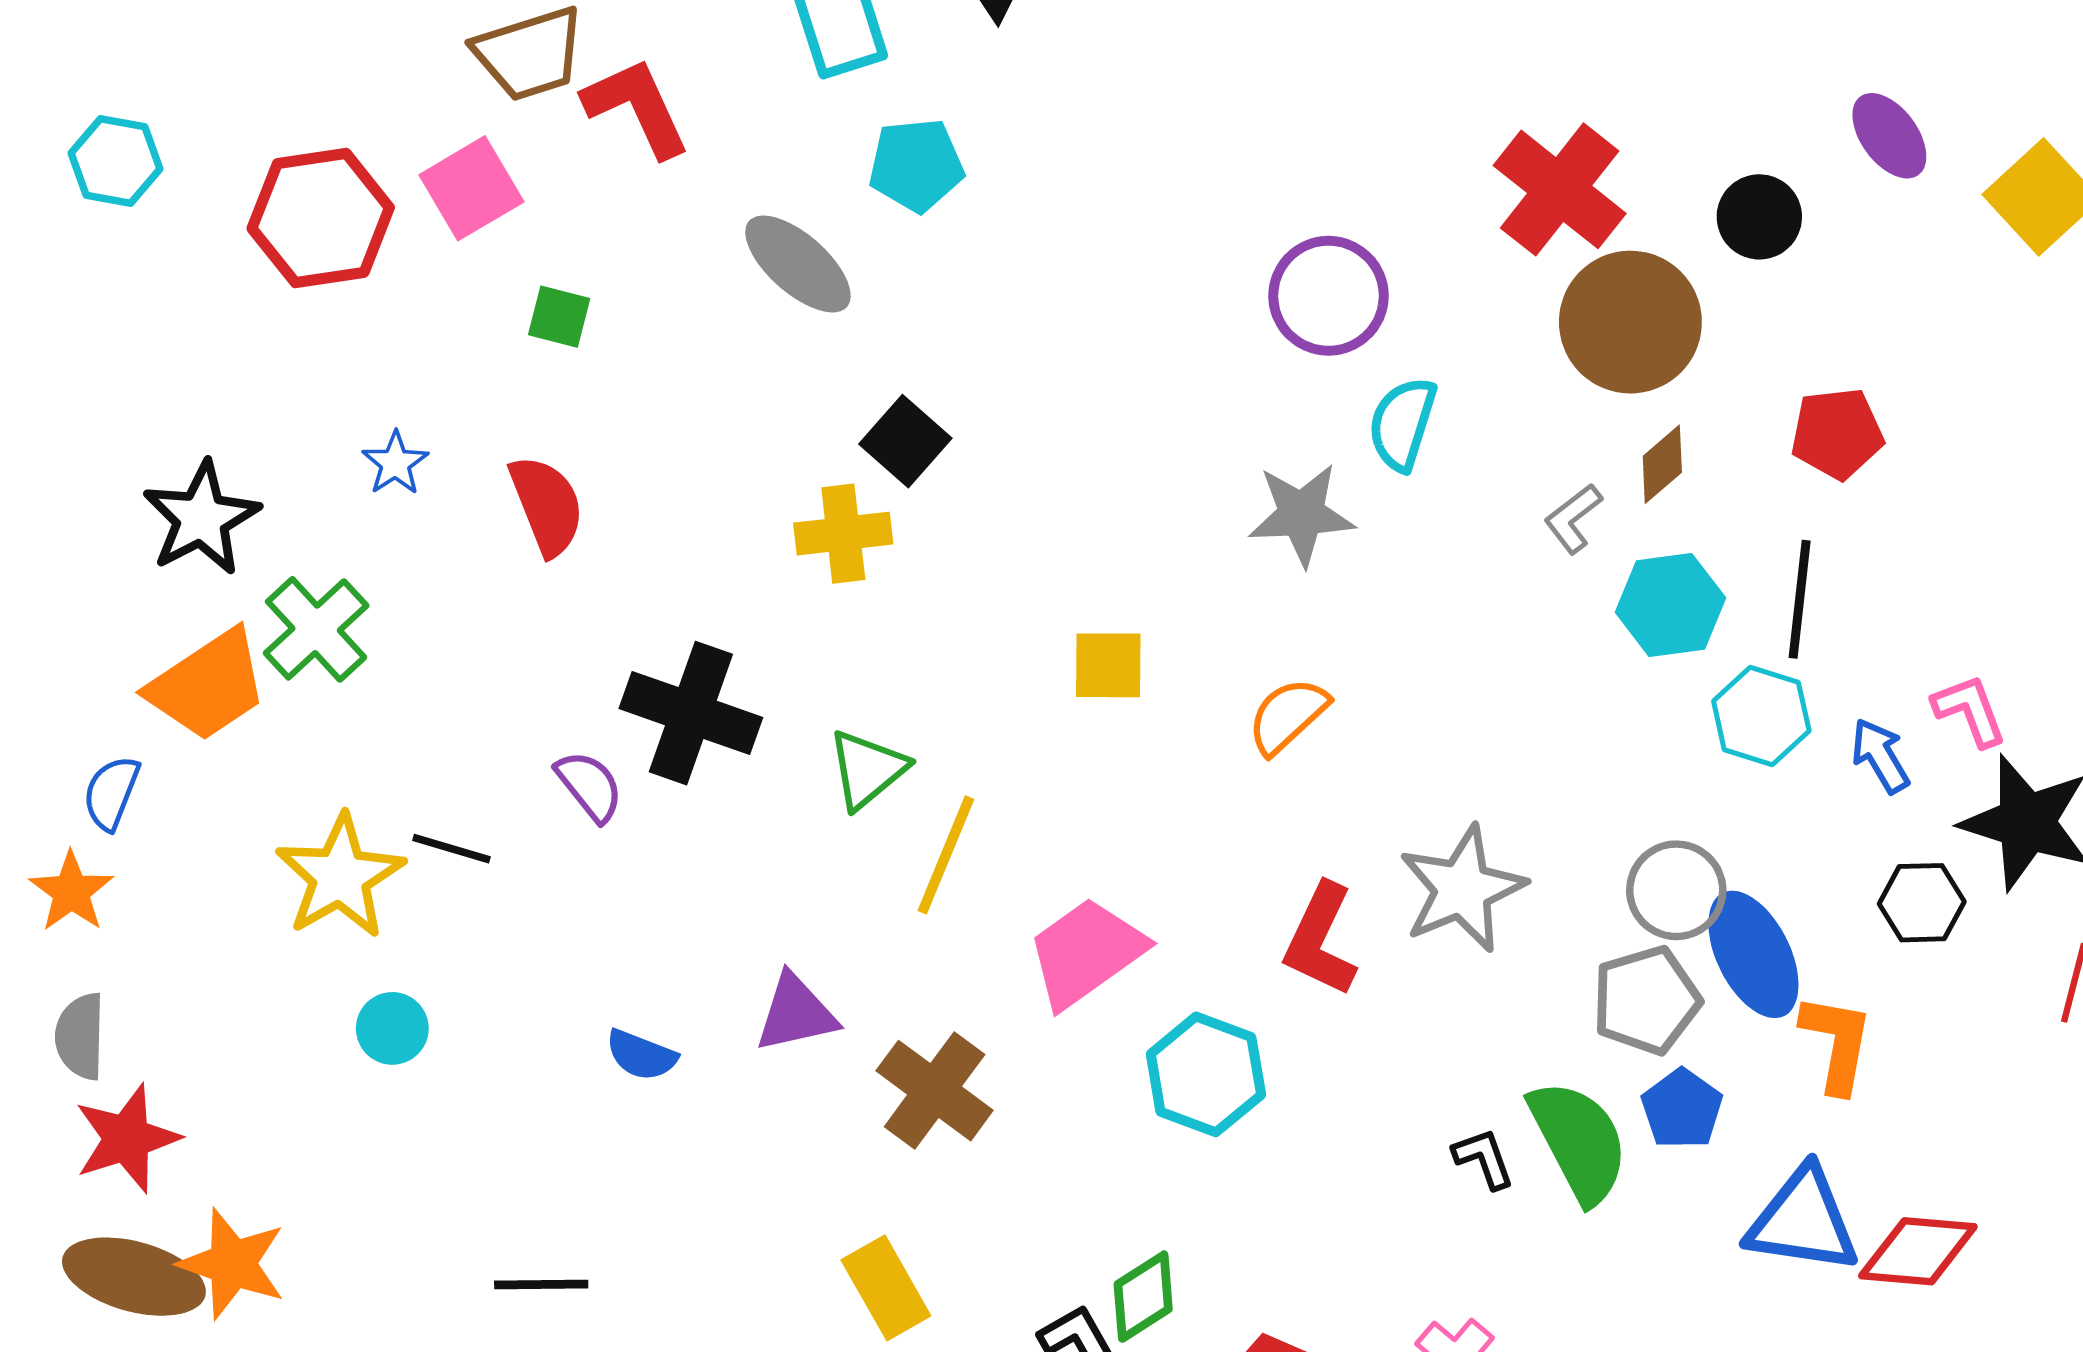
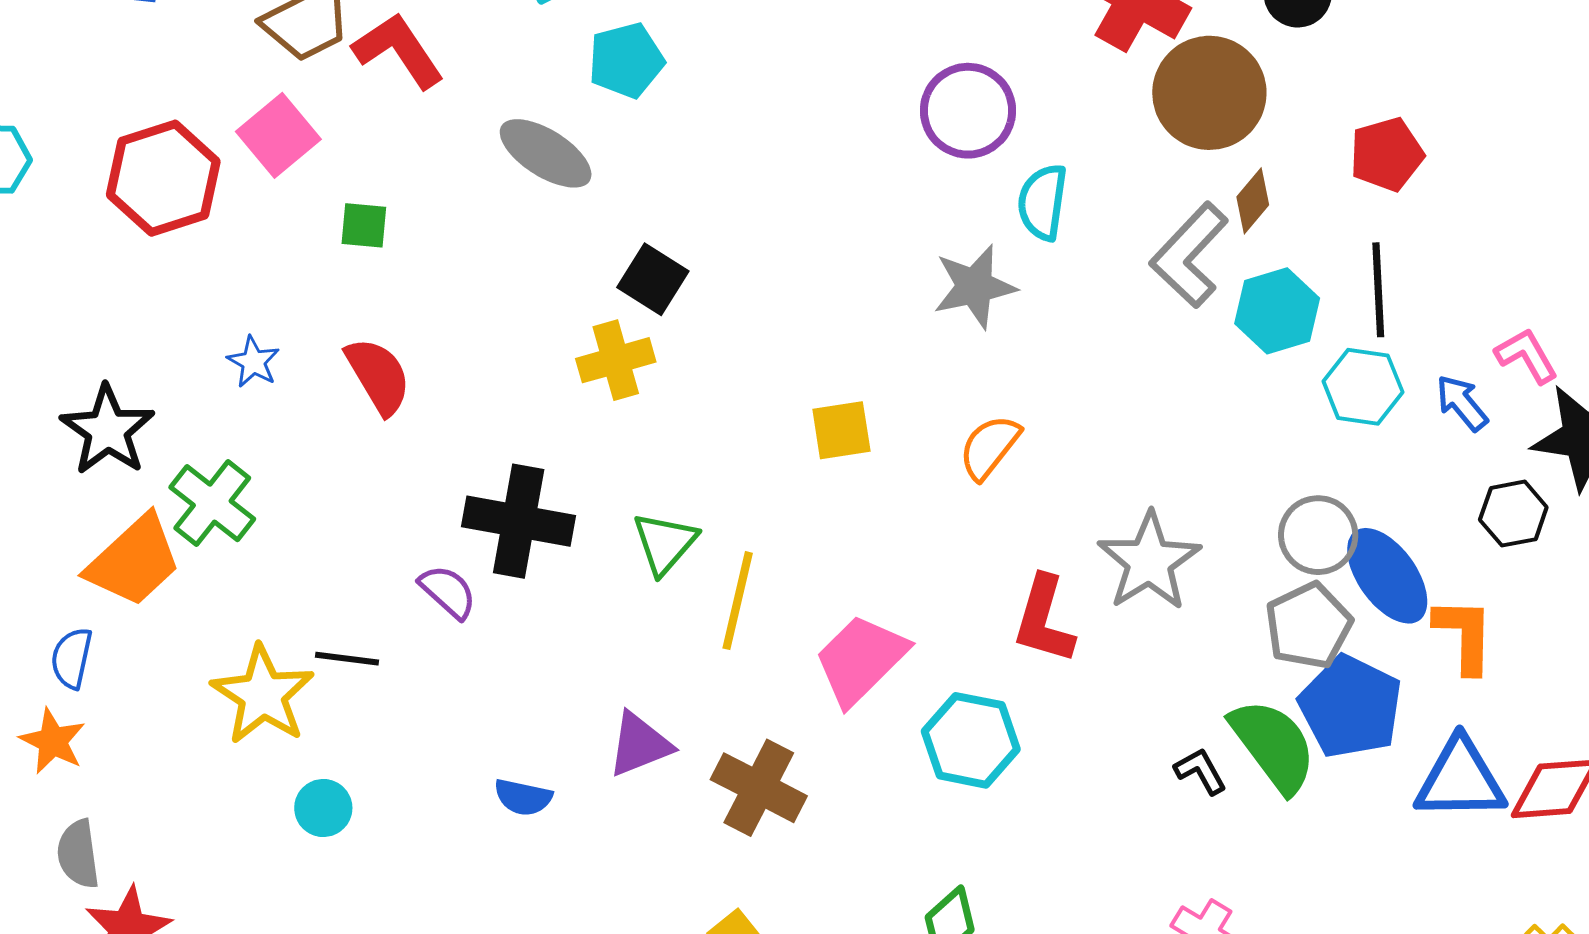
gray L-shape: (1573, 518) -> (1189, 255), size x1.8
blue pentagon: (1682, 1109) -> (1351, 707), size x1.6

